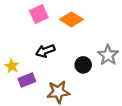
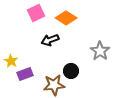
black arrow: (45, 51) -> (50, 40), moved
black circle: (83, 65) -> (71, 71), moved

